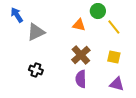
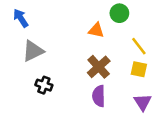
yellow line: (114, 27) -> (139, 46), moved
gray triangle: (36, 32) -> (33, 51), moved
purple triangle: (117, 84) -> (143, 102), turned 42

